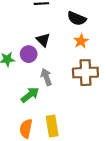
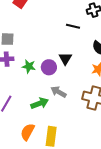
gray arrow: (46, 77) -> (58, 92), turned -56

